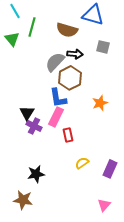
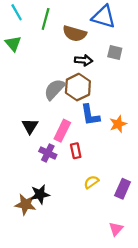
green line: (32, 27) -> (46, 19), moved
gray semicircle: (55, 62) -> (54, 89), moved
blue L-shape: (58, 98) -> (90, 115), moved
orange star: (100, 103) -> (118, 124), moved
purple cross: (34, 126) -> (48, 153), moved
brown star: (23, 200) -> (25, 204), moved

